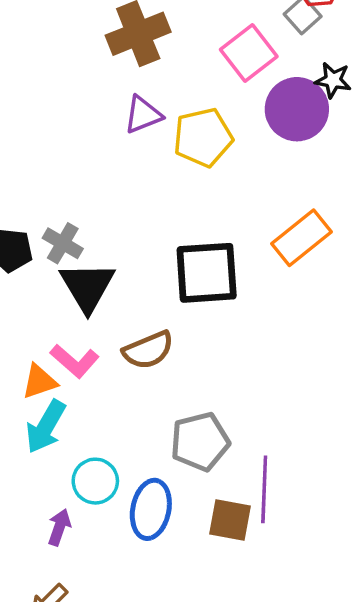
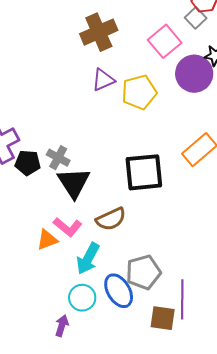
cyan arrow: (46, 427) -> (88, 259), moved
blue ellipse: (151, 509) -> (119, 291), moved, turned -40

